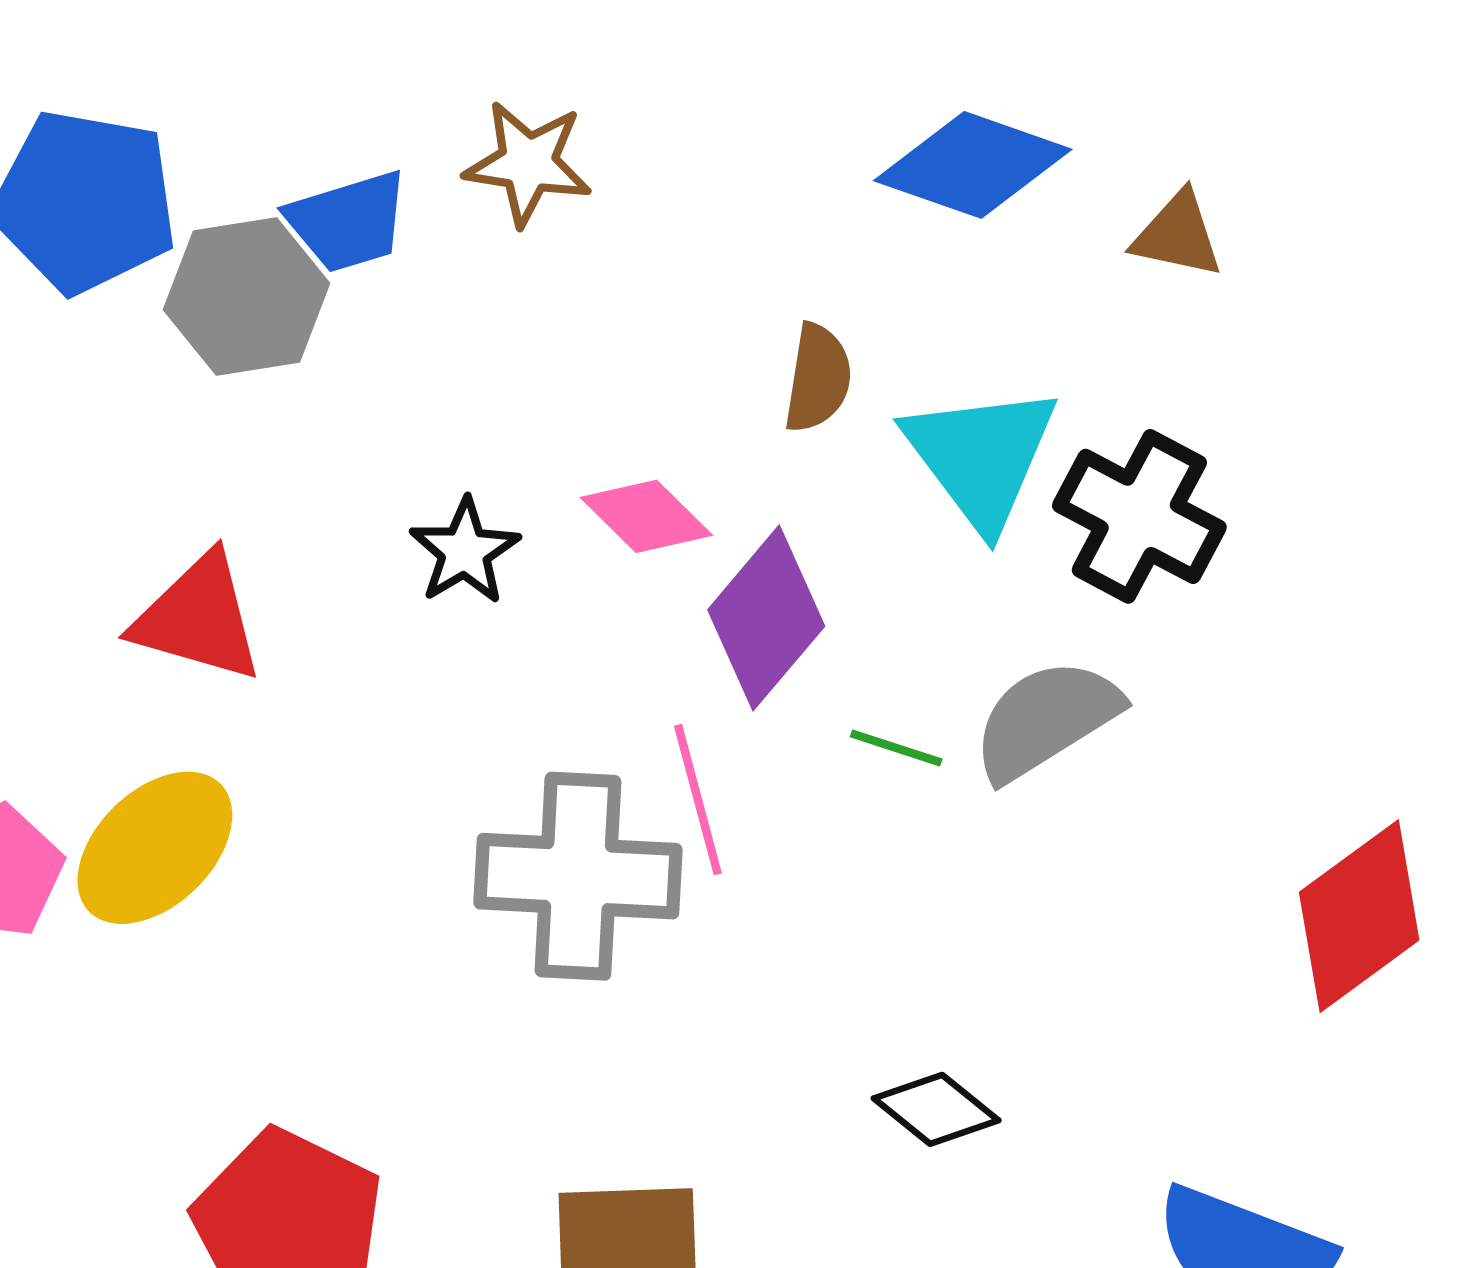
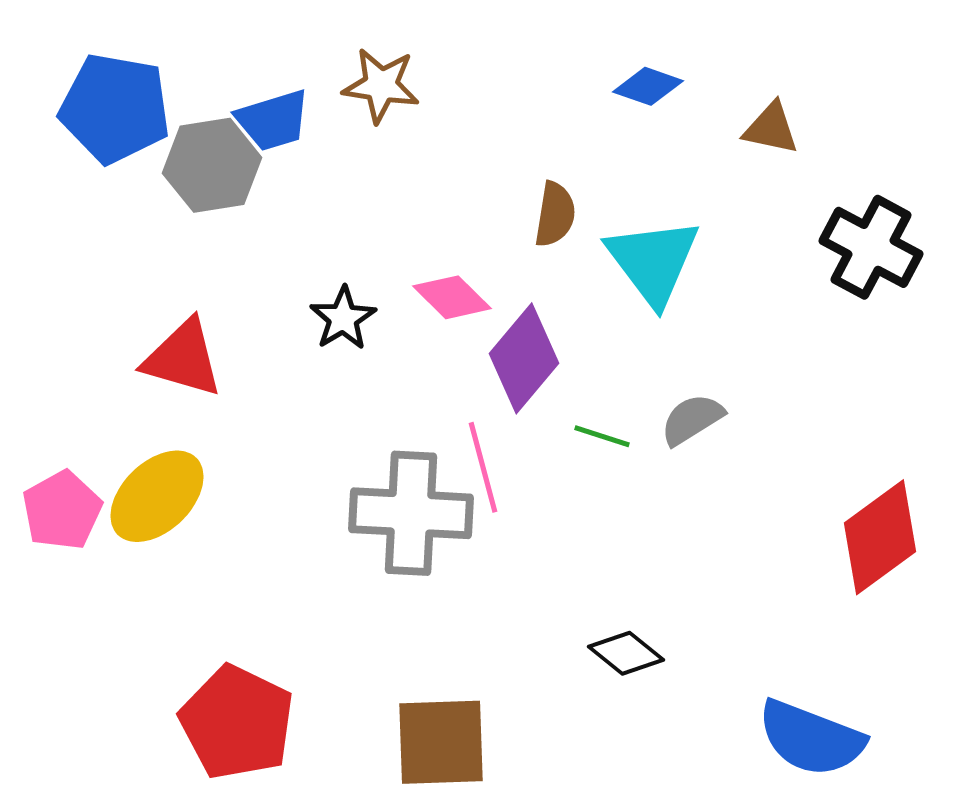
blue diamond: (973, 165) -> (648, 86), size x0.6
black cross: (1139, 516) -> (871, 247), moved
gray semicircle: (1046, 720) -> (692, 419), size x0.7

